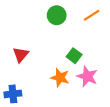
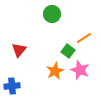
orange line: (92, 15) -> (84, 38), moved
orange star: (60, 78) -> (55, 71), turned 30

